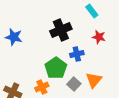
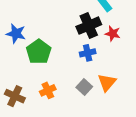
black cross: (61, 30) -> (89, 26), moved
green pentagon: (56, 68) -> (39, 52), moved

